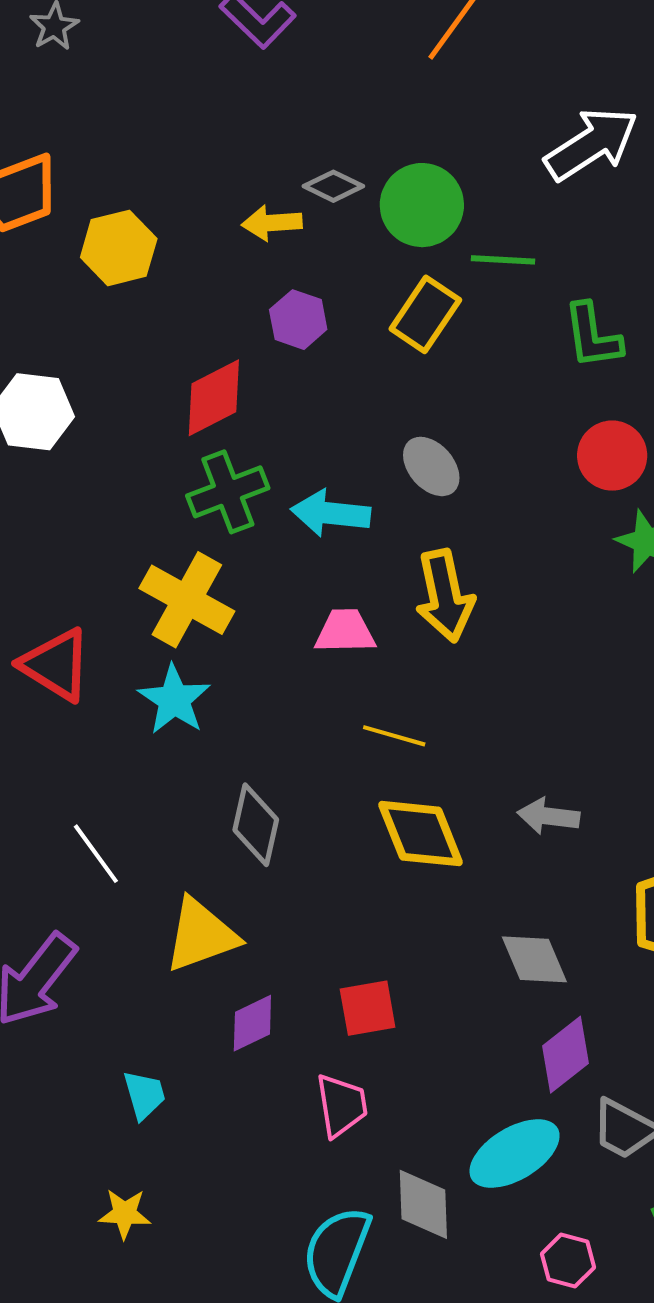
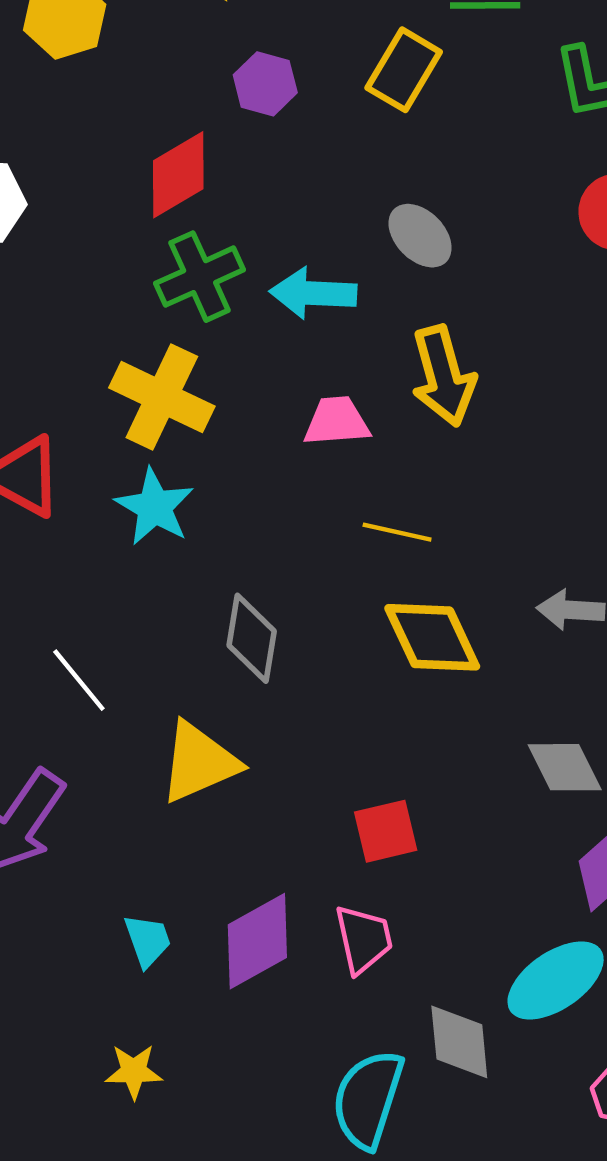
purple diamond: (252, 1023) -> (257, 941), moved, size x1.5

